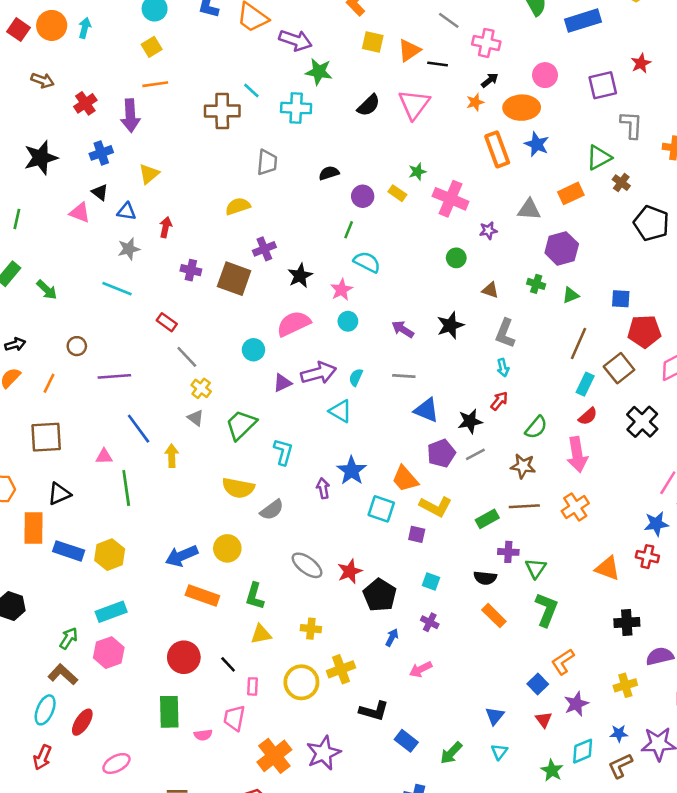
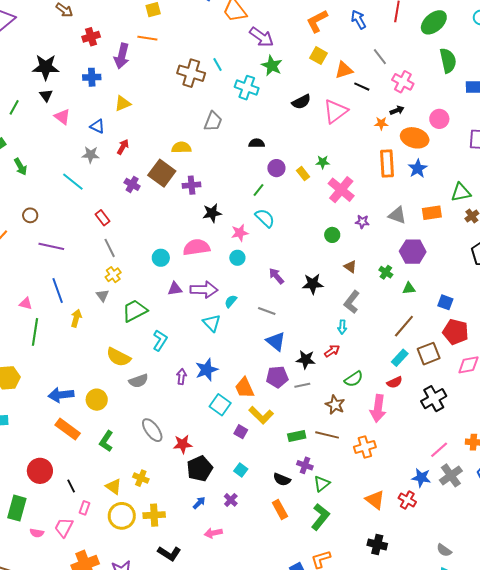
black triangle: (100, 192) -> (46, 95), moved
brown square: (234, 279) -> (162, 173), moved
yellow triangle: (261, 634) -> (114, 487), moved, turned 30

